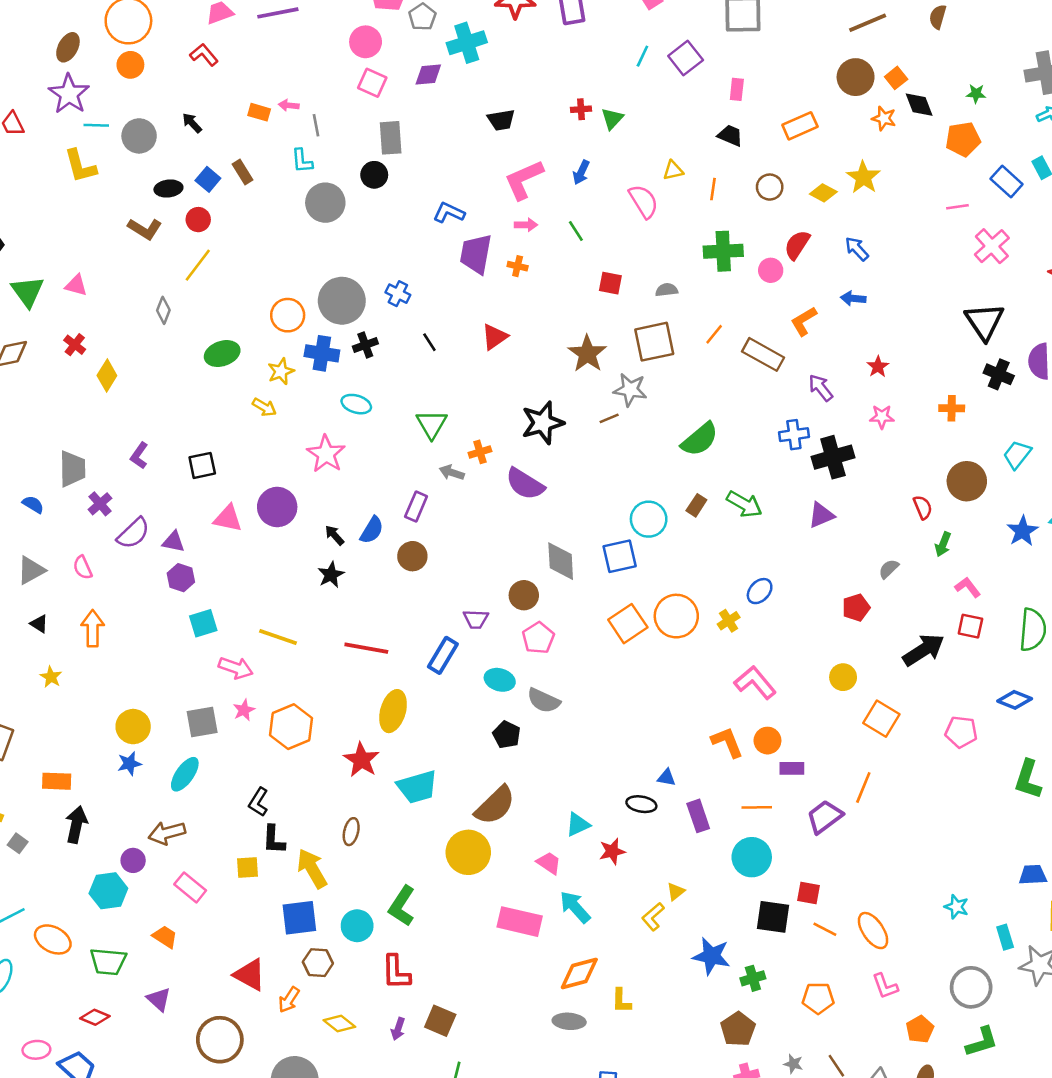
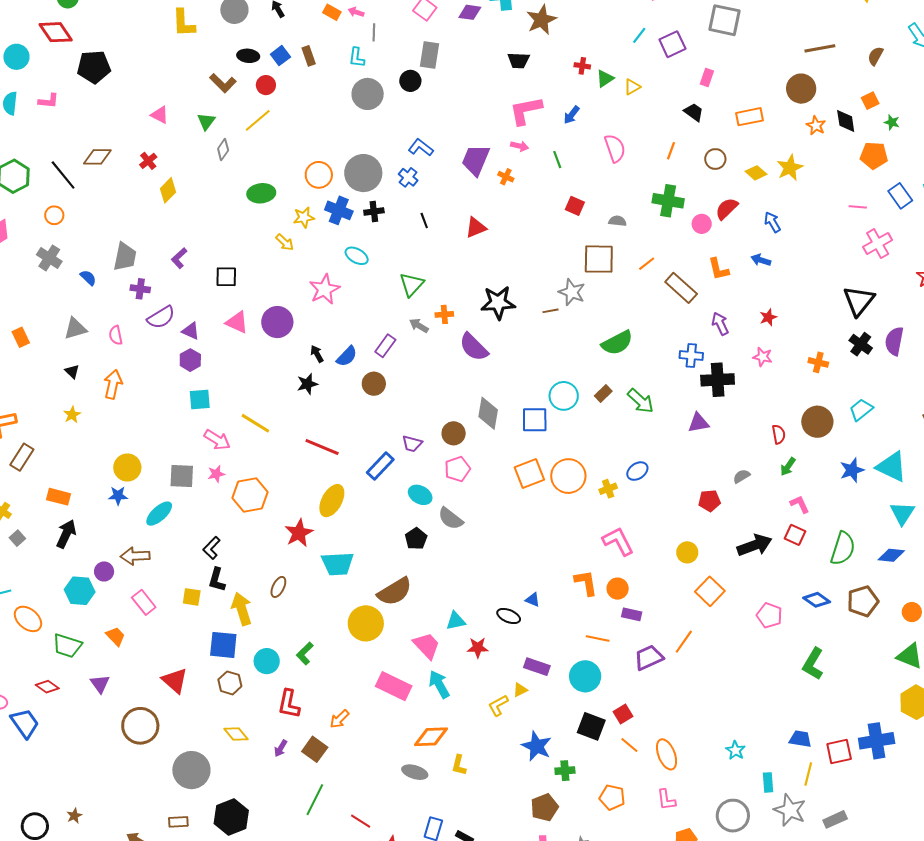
orange square: (896, 78) -> (870, 101), moved
yellow triangle: (673, 170) -> (632, 87), moved, turned -30
blue L-shape: (449, 213) -> (421, 148), moved
green triangle: (28, 292) -> (206, 121), moved, size x0.7
orange L-shape: (804, 321) -> (719, 269), turned -85
brown star: (587, 354) -> (541, 20), moved
purple cross: (100, 504) -> (140, 289), turned 36
purple rectangle: (698, 816) -> (537, 667), moved, turned -65
pink trapezoid: (549, 863) -> (427, 646), size x1.4
red square: (808, 893) -> (623, 714), turned 36
green L-shape: (402, 906) -> (305, 653), size x0.7
orange arrow: (289, 1000) -> (339, 719), moved

